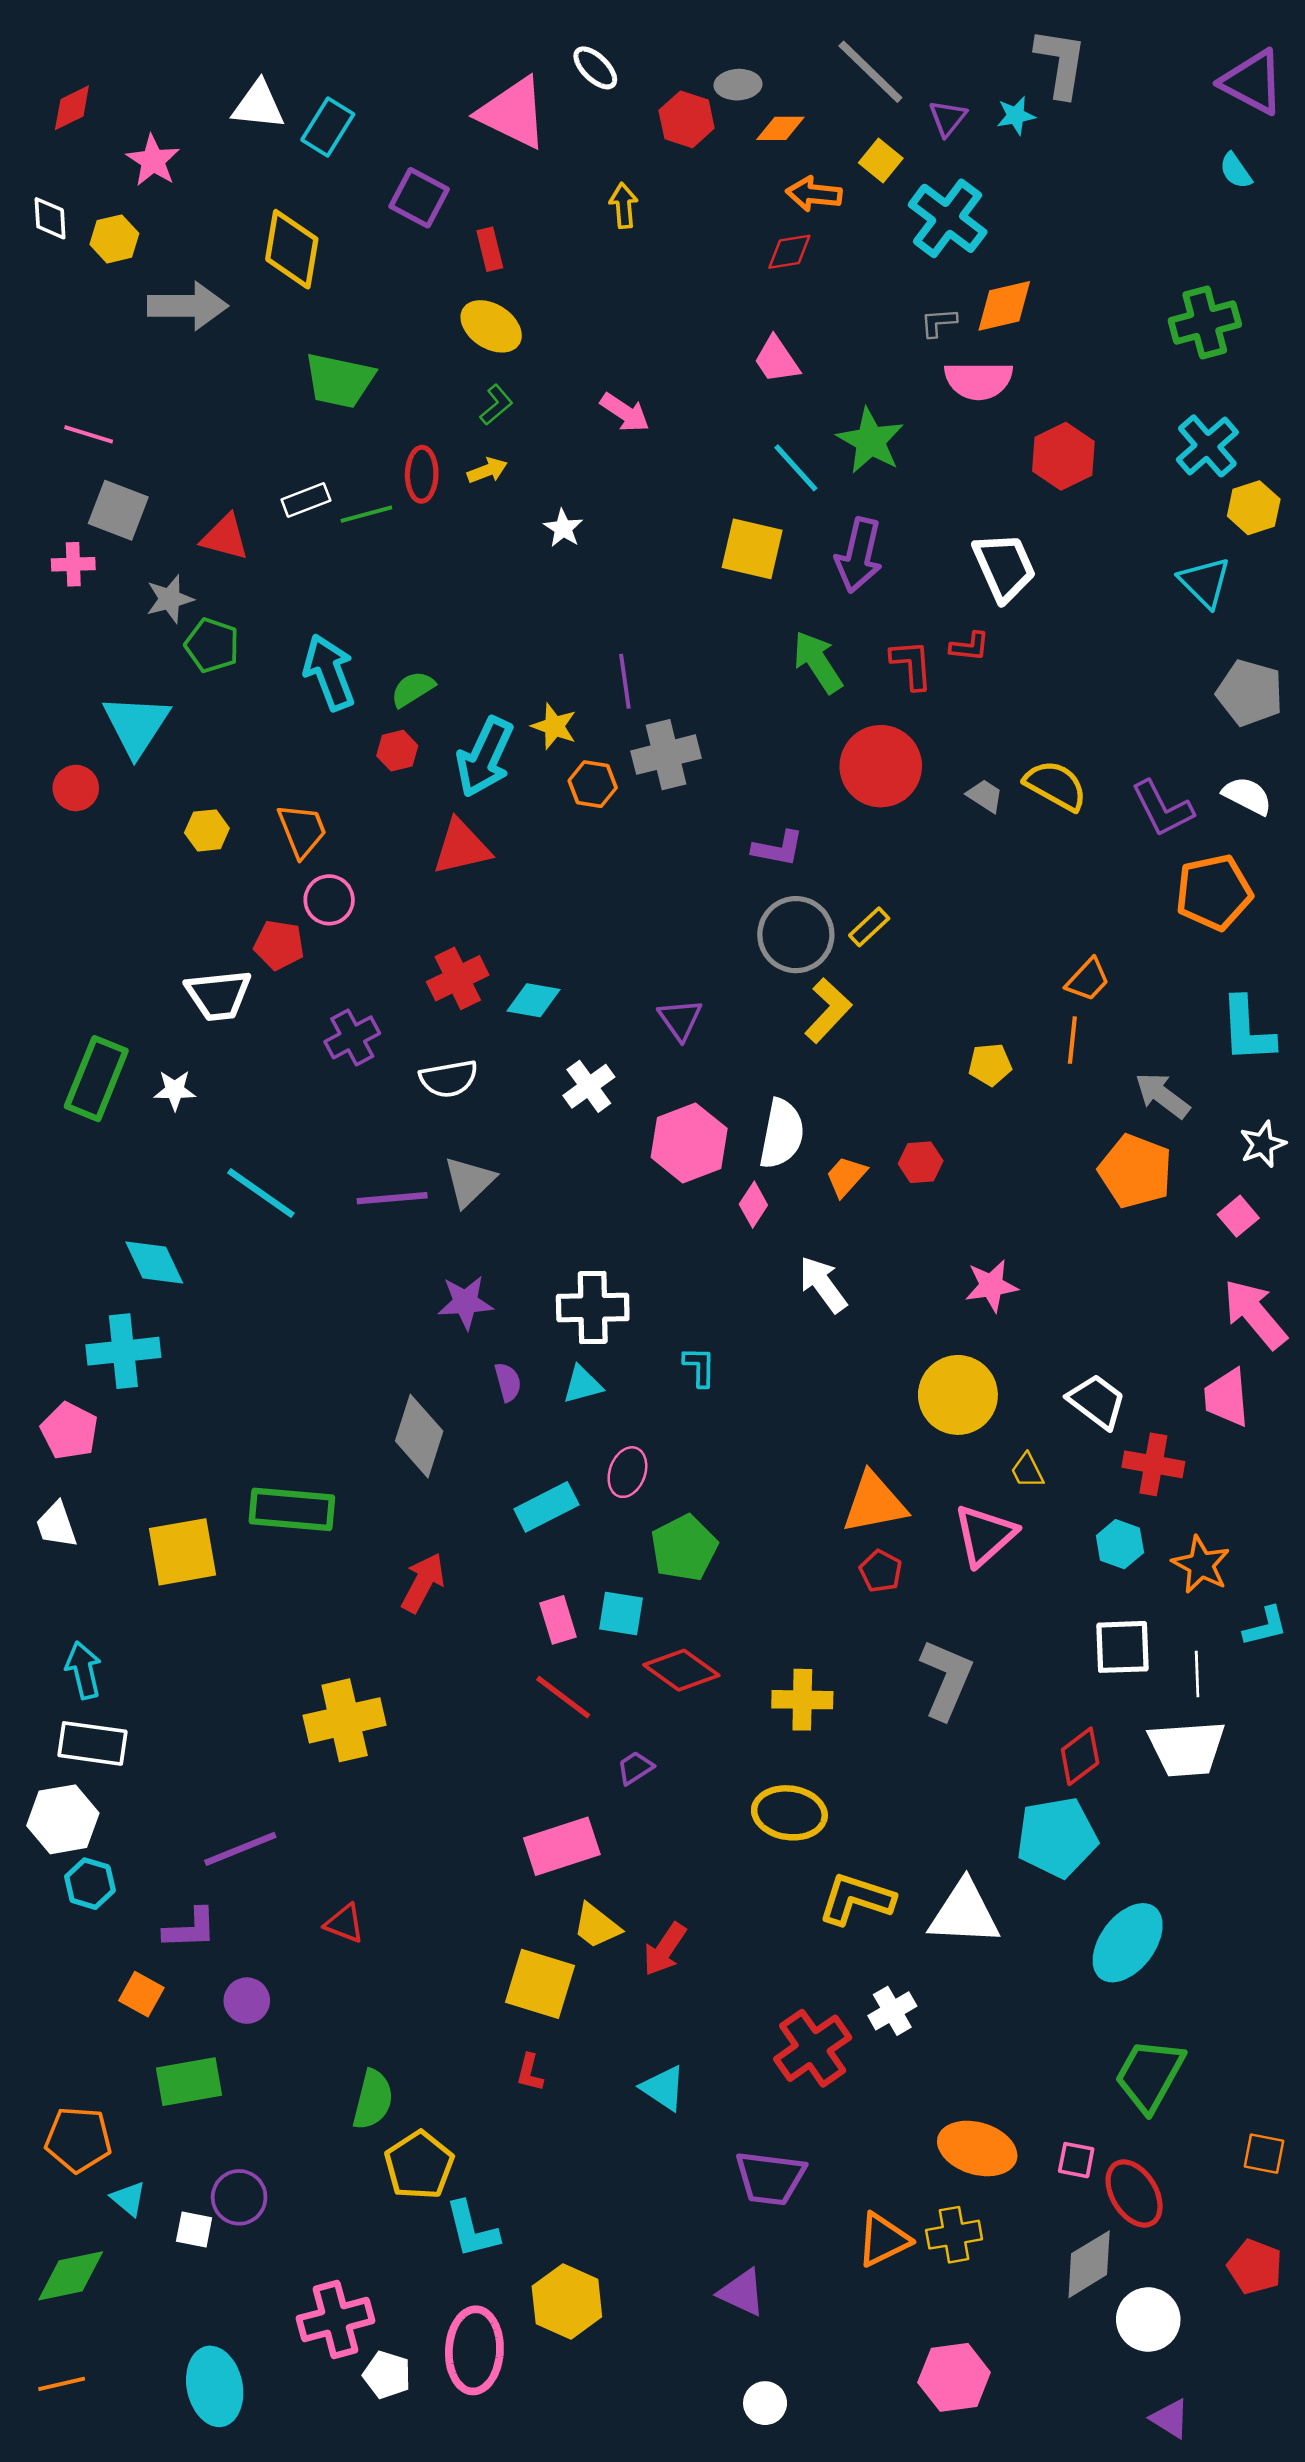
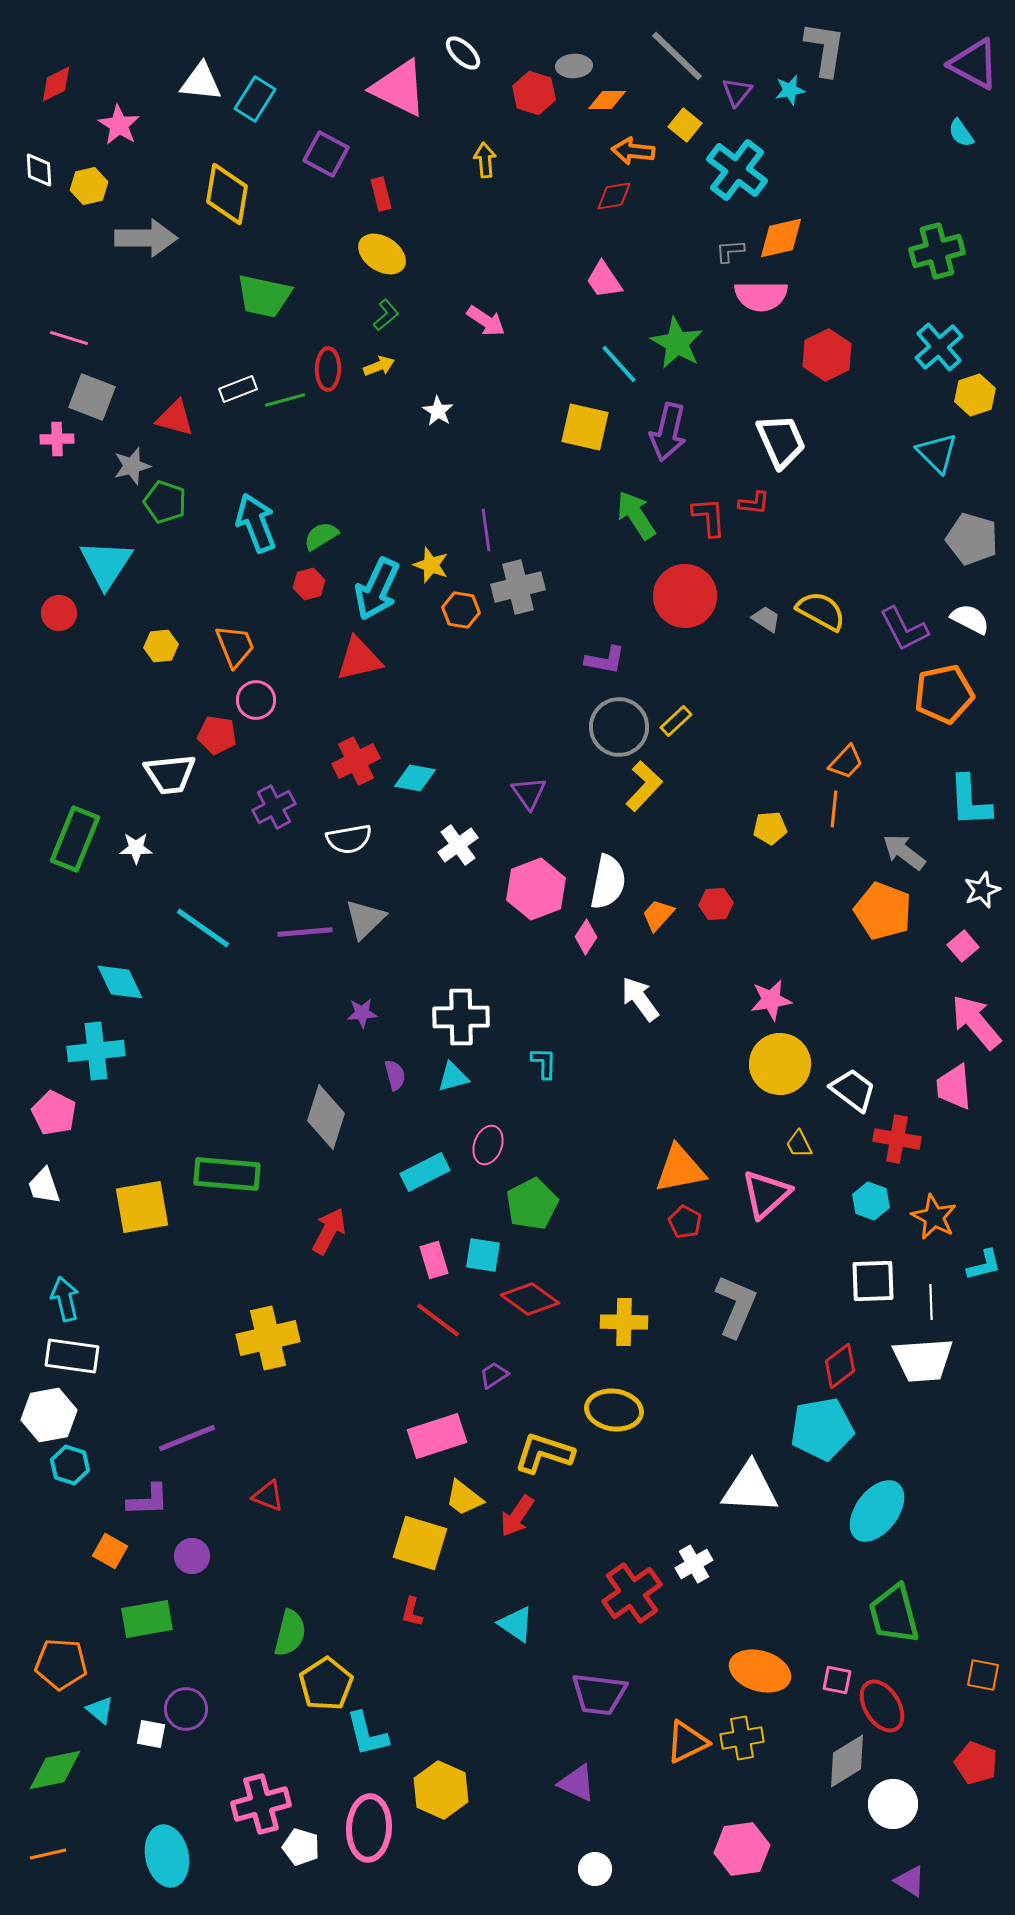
purple star: (465, 1302) -> (362, 1013), size x0.7
yellow circle: (958, 1395) -> (780, 1064), moved
yellow L-shape: (856, 1899) -> (544, 1453), moved
green trapezoid: (1150, 2075) -> (894, 1614), turned -44

